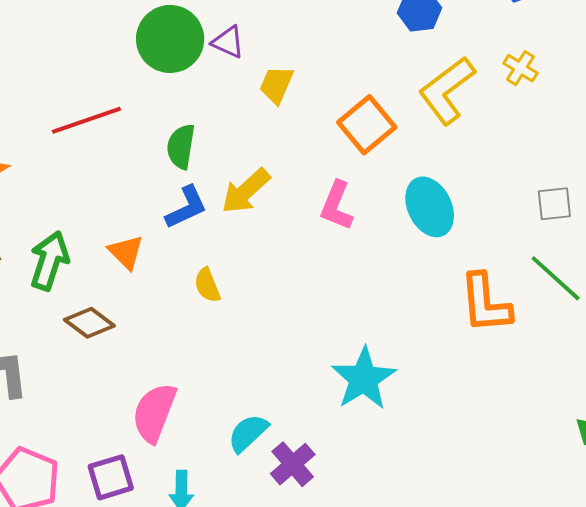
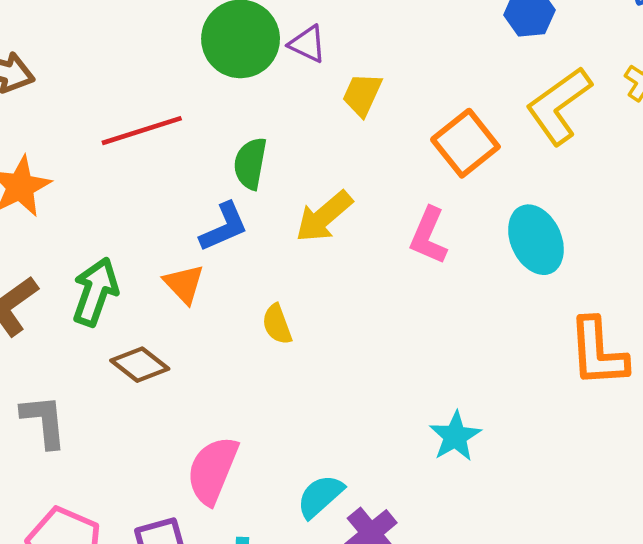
blue L-shape: (186, 207) -> (224, 227), moved
cyan star: (364, 379) -> (455, 436), size x0.7

